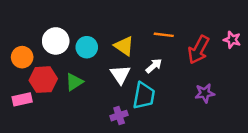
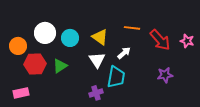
pink star: (232, 40) -> (187, 41), moved
red arrow: (199, 50) -> (160, 40), turned -70
pink rectangle: (22, 99) -> (21, 93), moved

